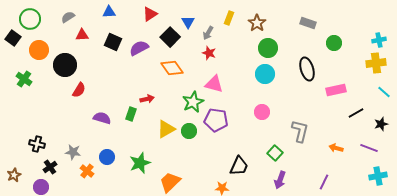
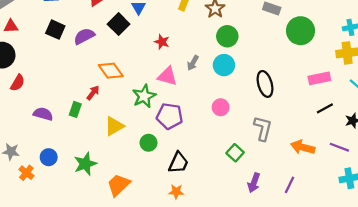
gray arrow: (208, 33) -> (193, 63), moved
red triangle: (82, 35) -> (11, 26), moved
green circle: (334, 43) -> (301, 31), size x1.6
orange diamond: (172, 68) -> (111, 71), moved
black ellipse: (307, 69) -> (265, 84), moved
pink rectangle: (336, 90) -> (319, 78), moved
red arrow: (147, 99) -> (93, 93), turned -40
green circle: (189, 131) -> (148, 143), moved
orange arrow: (336, 148) -> (303, 147), size x1.5
black trapezoid: (239, 166) -> (178, 163), moved
purple arrow: (280, 180) -> (254, 183), moved

